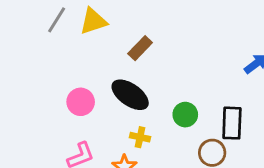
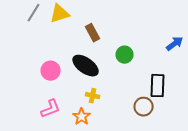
brown rectangle: (140, 48) -> (93, 33), turned -72
green circle: (185, 115) -> (125, 55), moved

